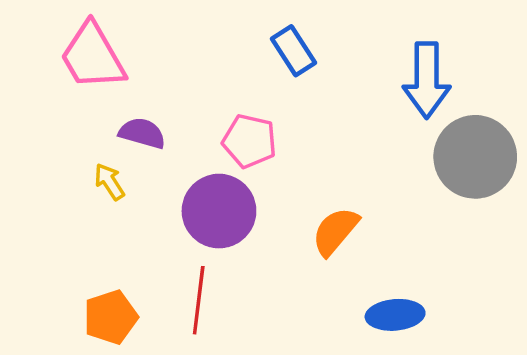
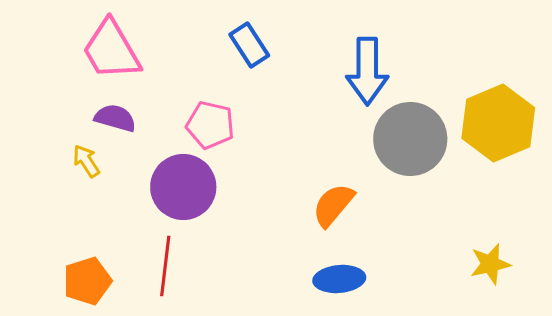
pink trapezoid: (93, 56) -> (111, 50), moved
orange semicircle: (335, 231) -> (333, 205), moved

